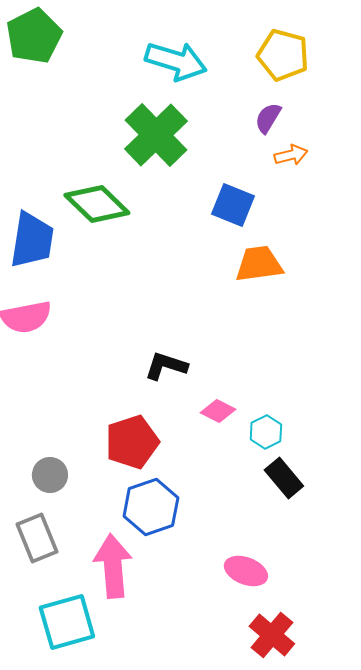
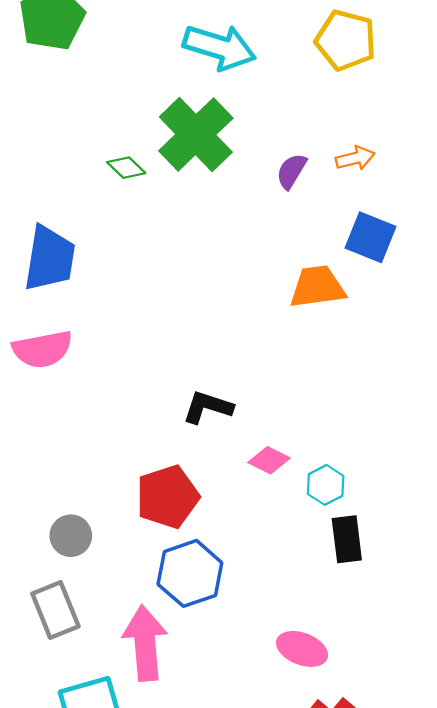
purple semicircle: (268, 118) -> (291, 171), moved
green diamond: (97, 204) -> (126, 168), moved, size x0.5
blue square: (233, 205) -> (370, 237), moved
black rectangle: (284, 478) -> (347, 539), turned 33

